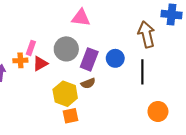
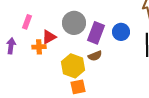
pink rectangle: (31, 48) -> (27, 22), moved
orange cross: (20, 60) -> (39, 47), moved

